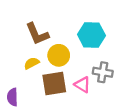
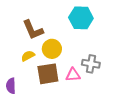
cyan hexagon: (91, 35) -> (81, 18), moved
pink triangle: (82, 85) -> (73, 75), turned -35

